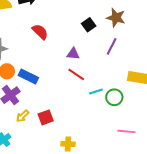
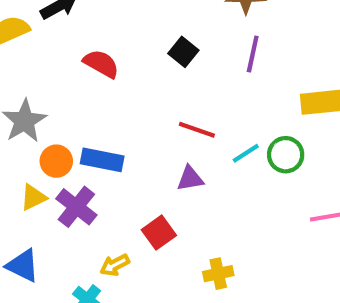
black square: (89, 25) -> (183, 52), moved
purple triangle: (73, 54) -> (190, 179), moved
yellow arrow: (23, 116) -> (115, 265), moved, turned 32

